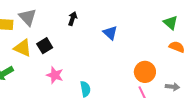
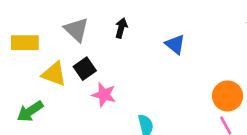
gray triangle: (28, 17) -> (76, 30), moved
pink star: (55, 75) -> (104, 95), moved

